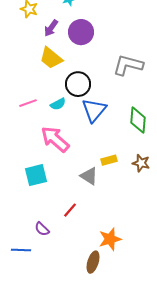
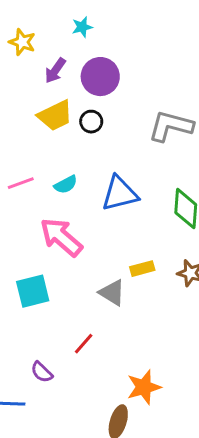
yellow trapezoid: (51, 58) -> (55, 116), turned -65
black circle: (78, 84) -> (91, 122), moved, size x0.6
blue triangle: (94, 110) -> (120, 194), turned 36

